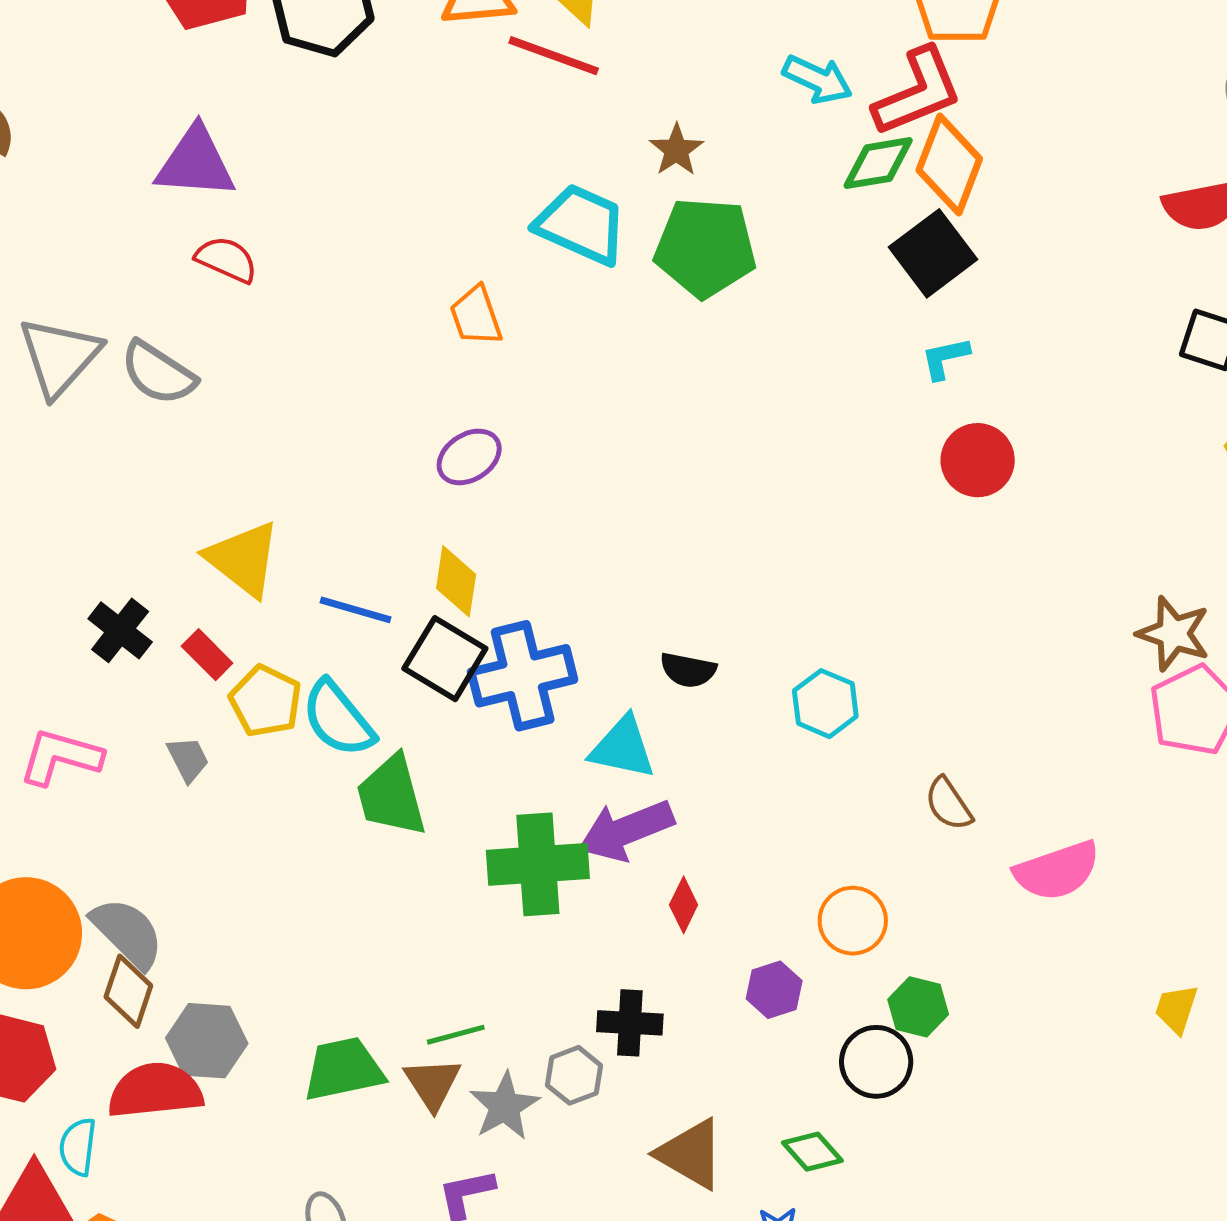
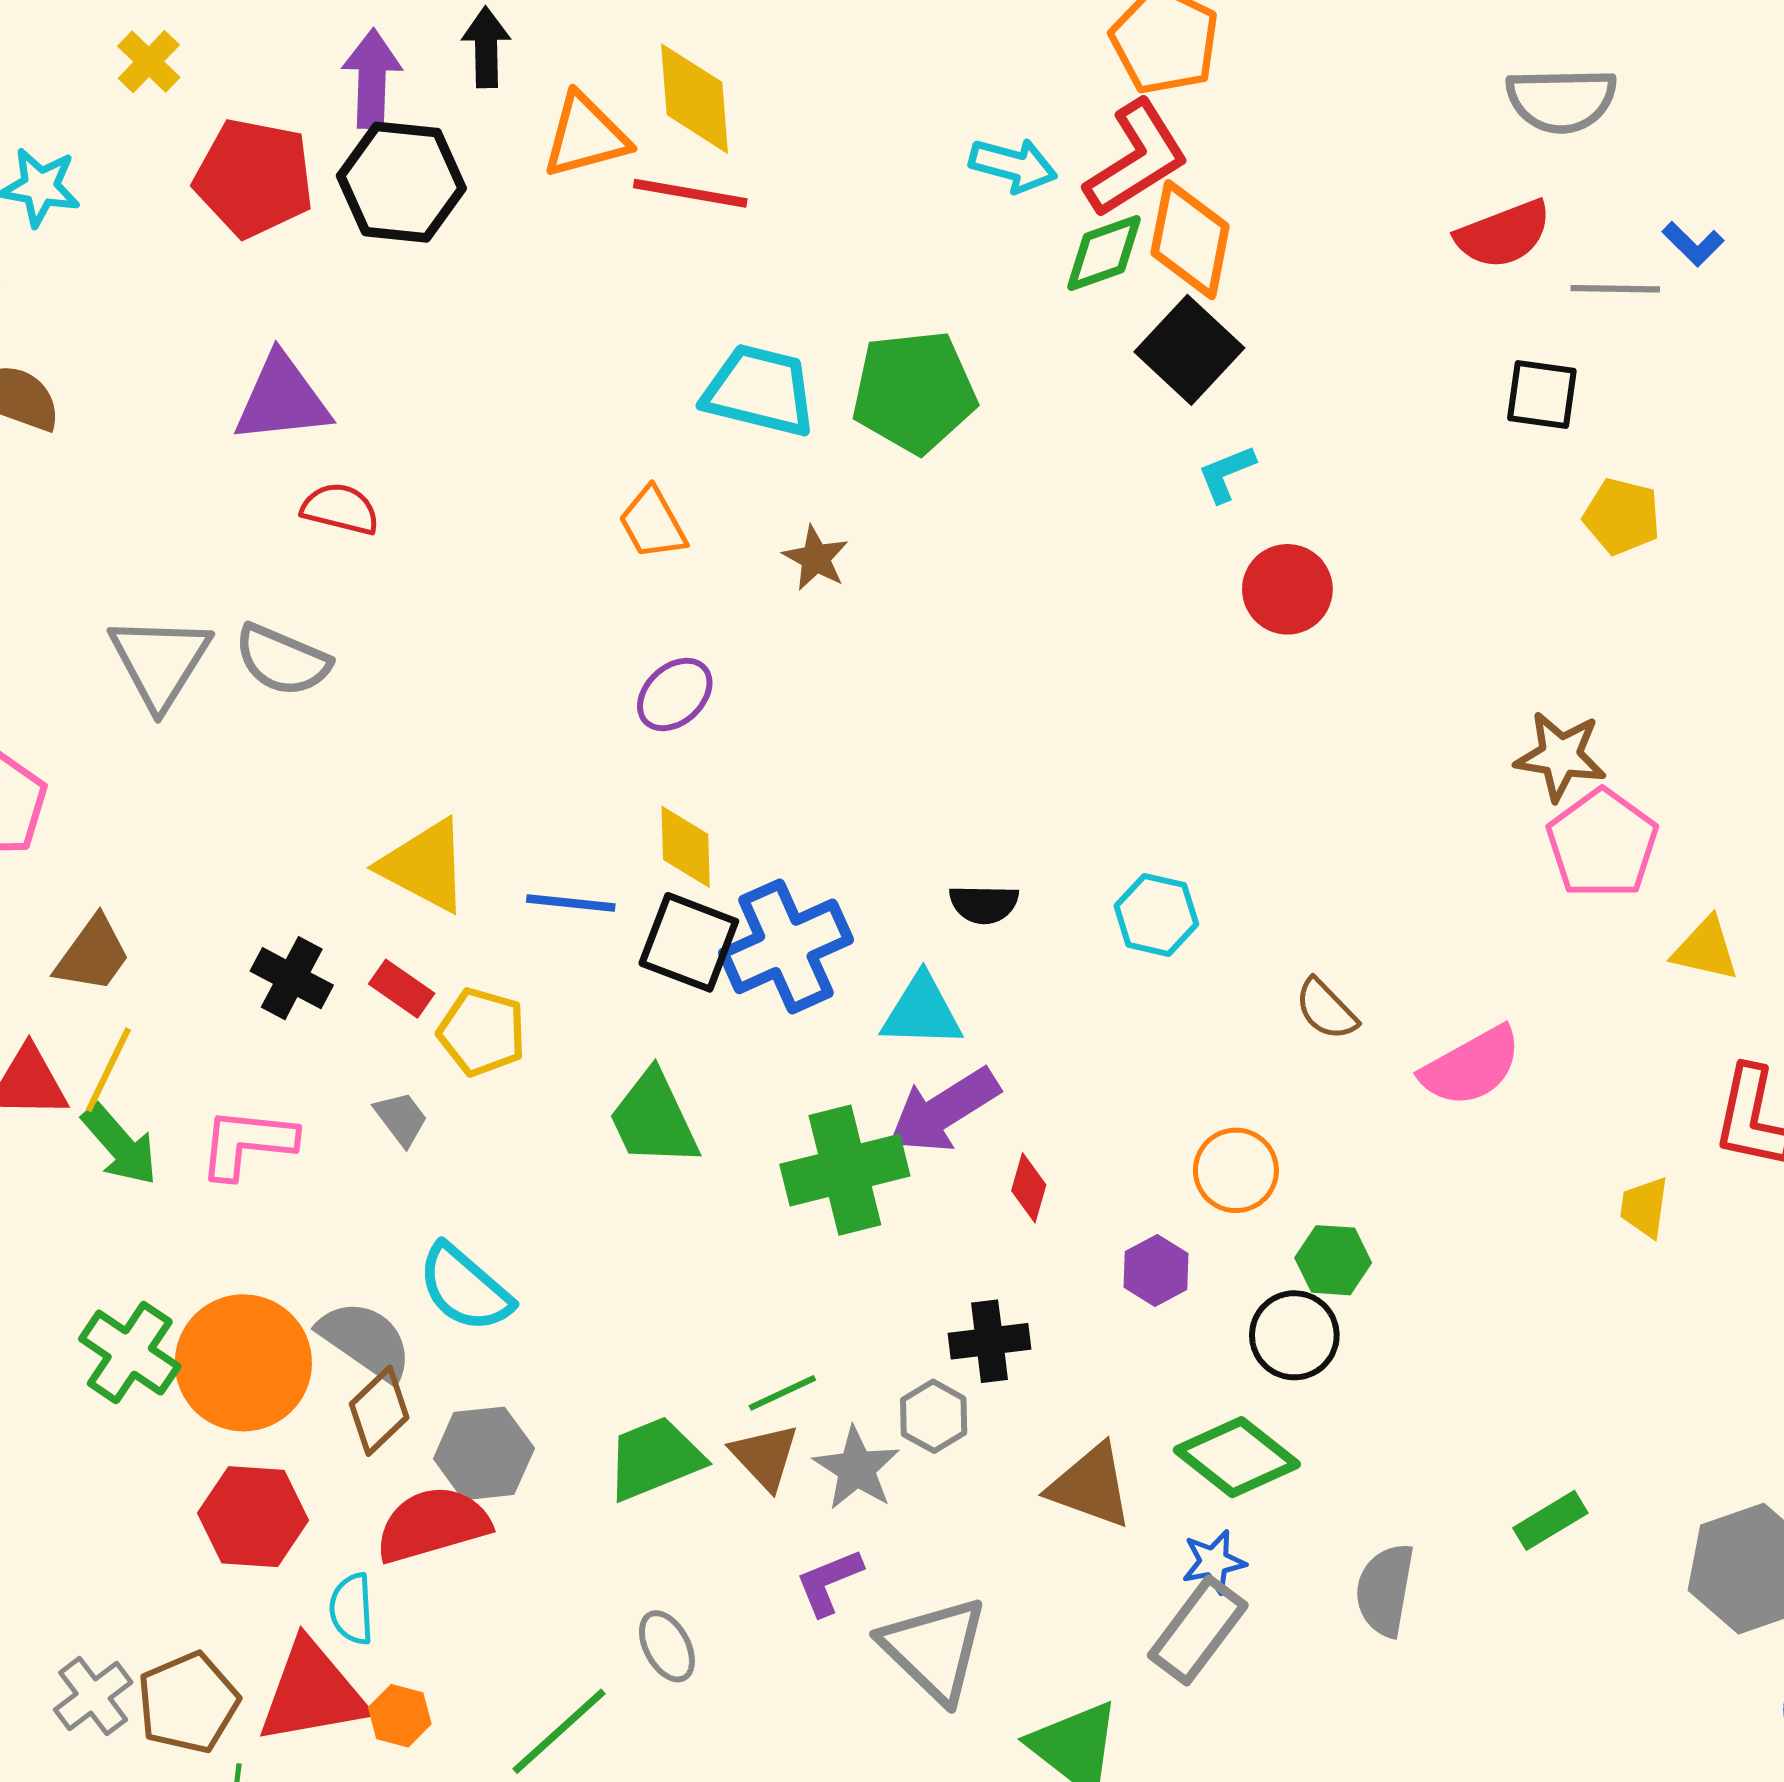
brown star: (676, 150) -> (816, 558), moved
cyan semicircle: (338, 719) -> (465, 1288), moved
brown diamond: (128, 991) -> (379, 1411), turned 38
green diamond: (812, 1152) -> (1237, 1457), size x1.6

